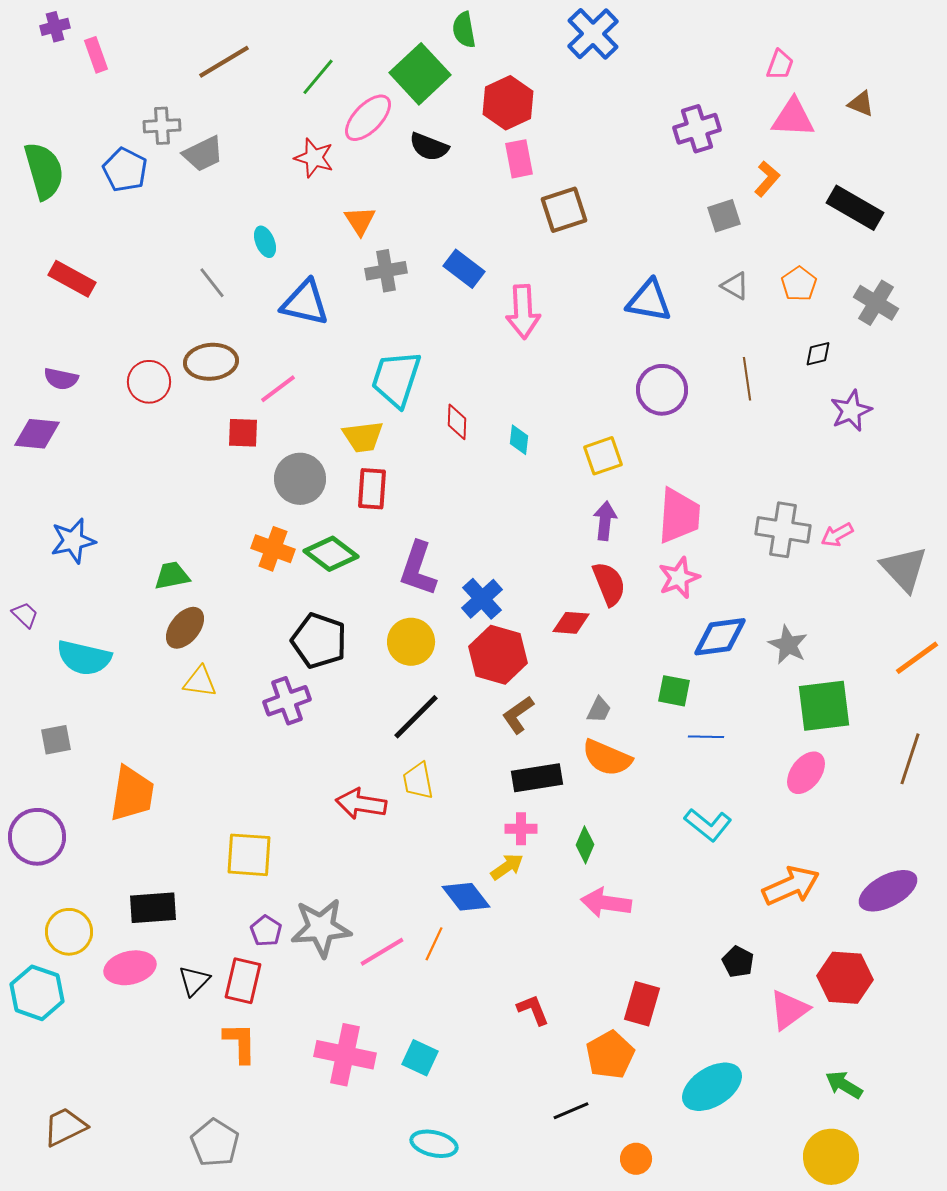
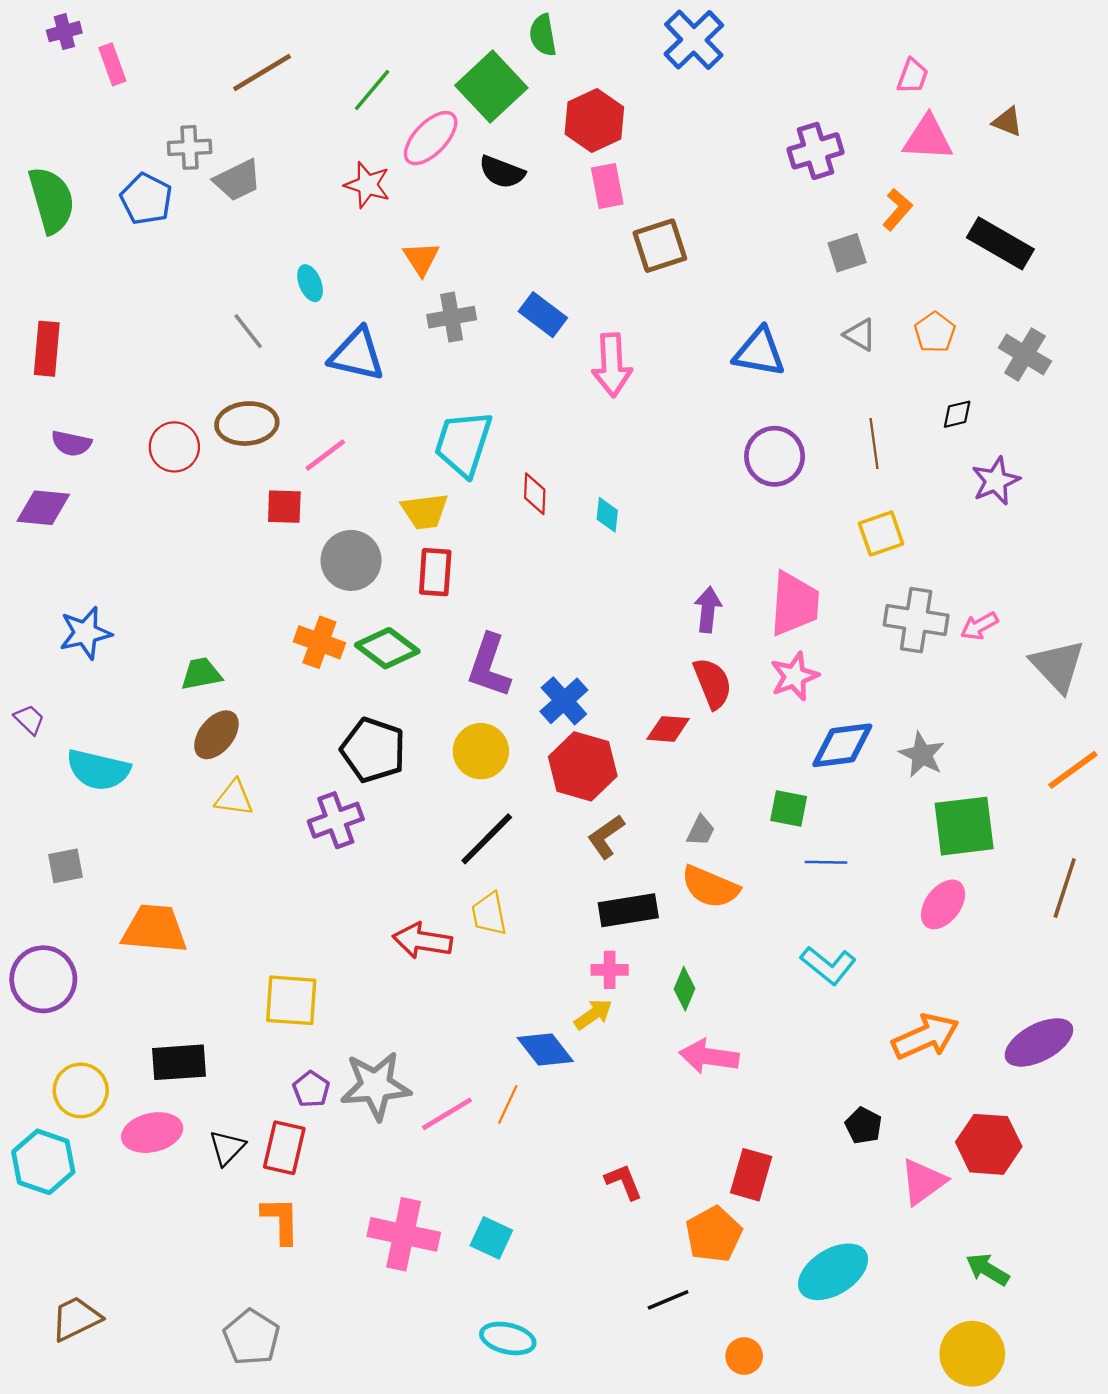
red rectangle: (72, 279) -> (47, 349), moved, turned 66
yellow square: (603, 456) -> (881, 534), moved
orange trapezoid: (132, 794) -> (154, 929), turned -94

